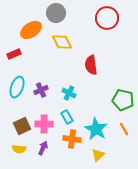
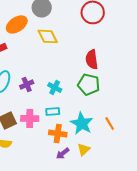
red semicircle: (91, 65) -> (92, 59), moved
green pentagon: (123, 100) -> (89, 84), moved
cyan rectangle: (67, 117) -> (53, 111), turned -64
purple arrow: (43, 148) -> (63, 153), moved, turned -152

